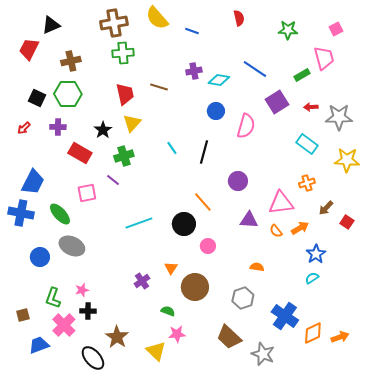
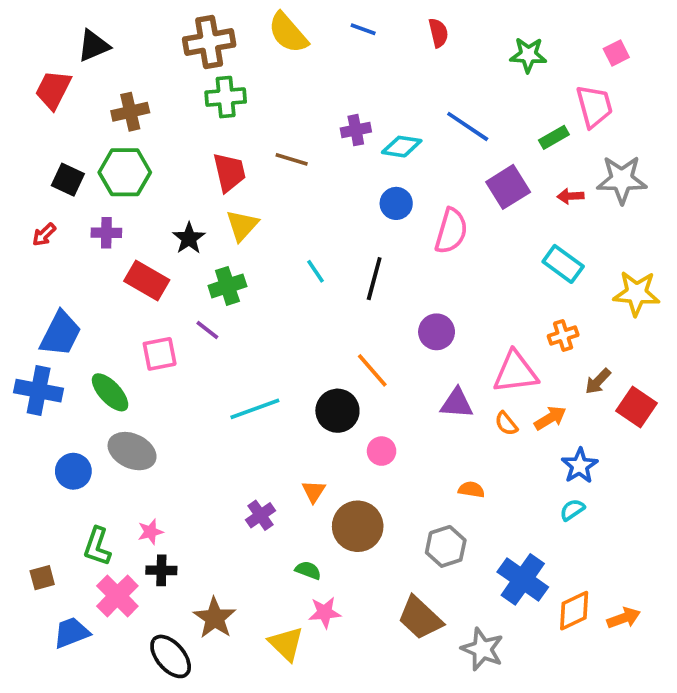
blue line: (192, 31) -> (363, 29), moved
gray star: (339, 117) -> (622, 180), moved
red square: (347, 222) -> (636, 407), size x1.5

